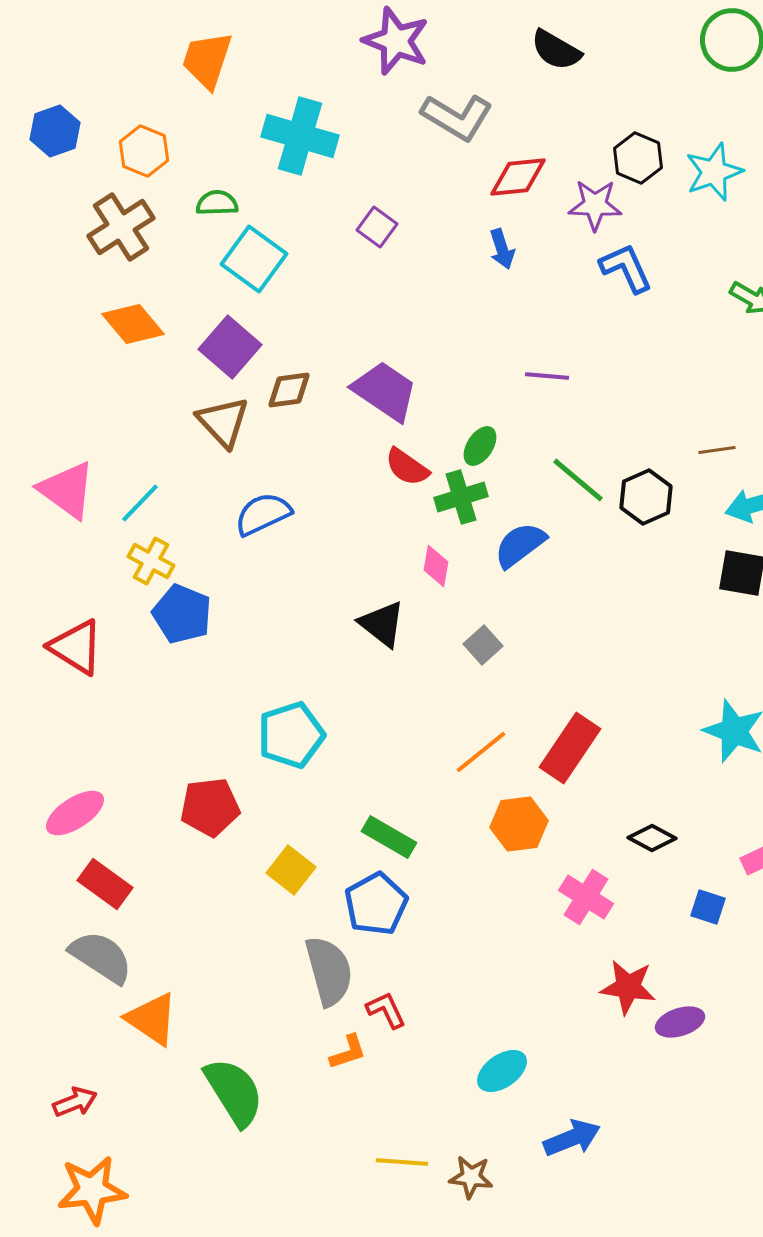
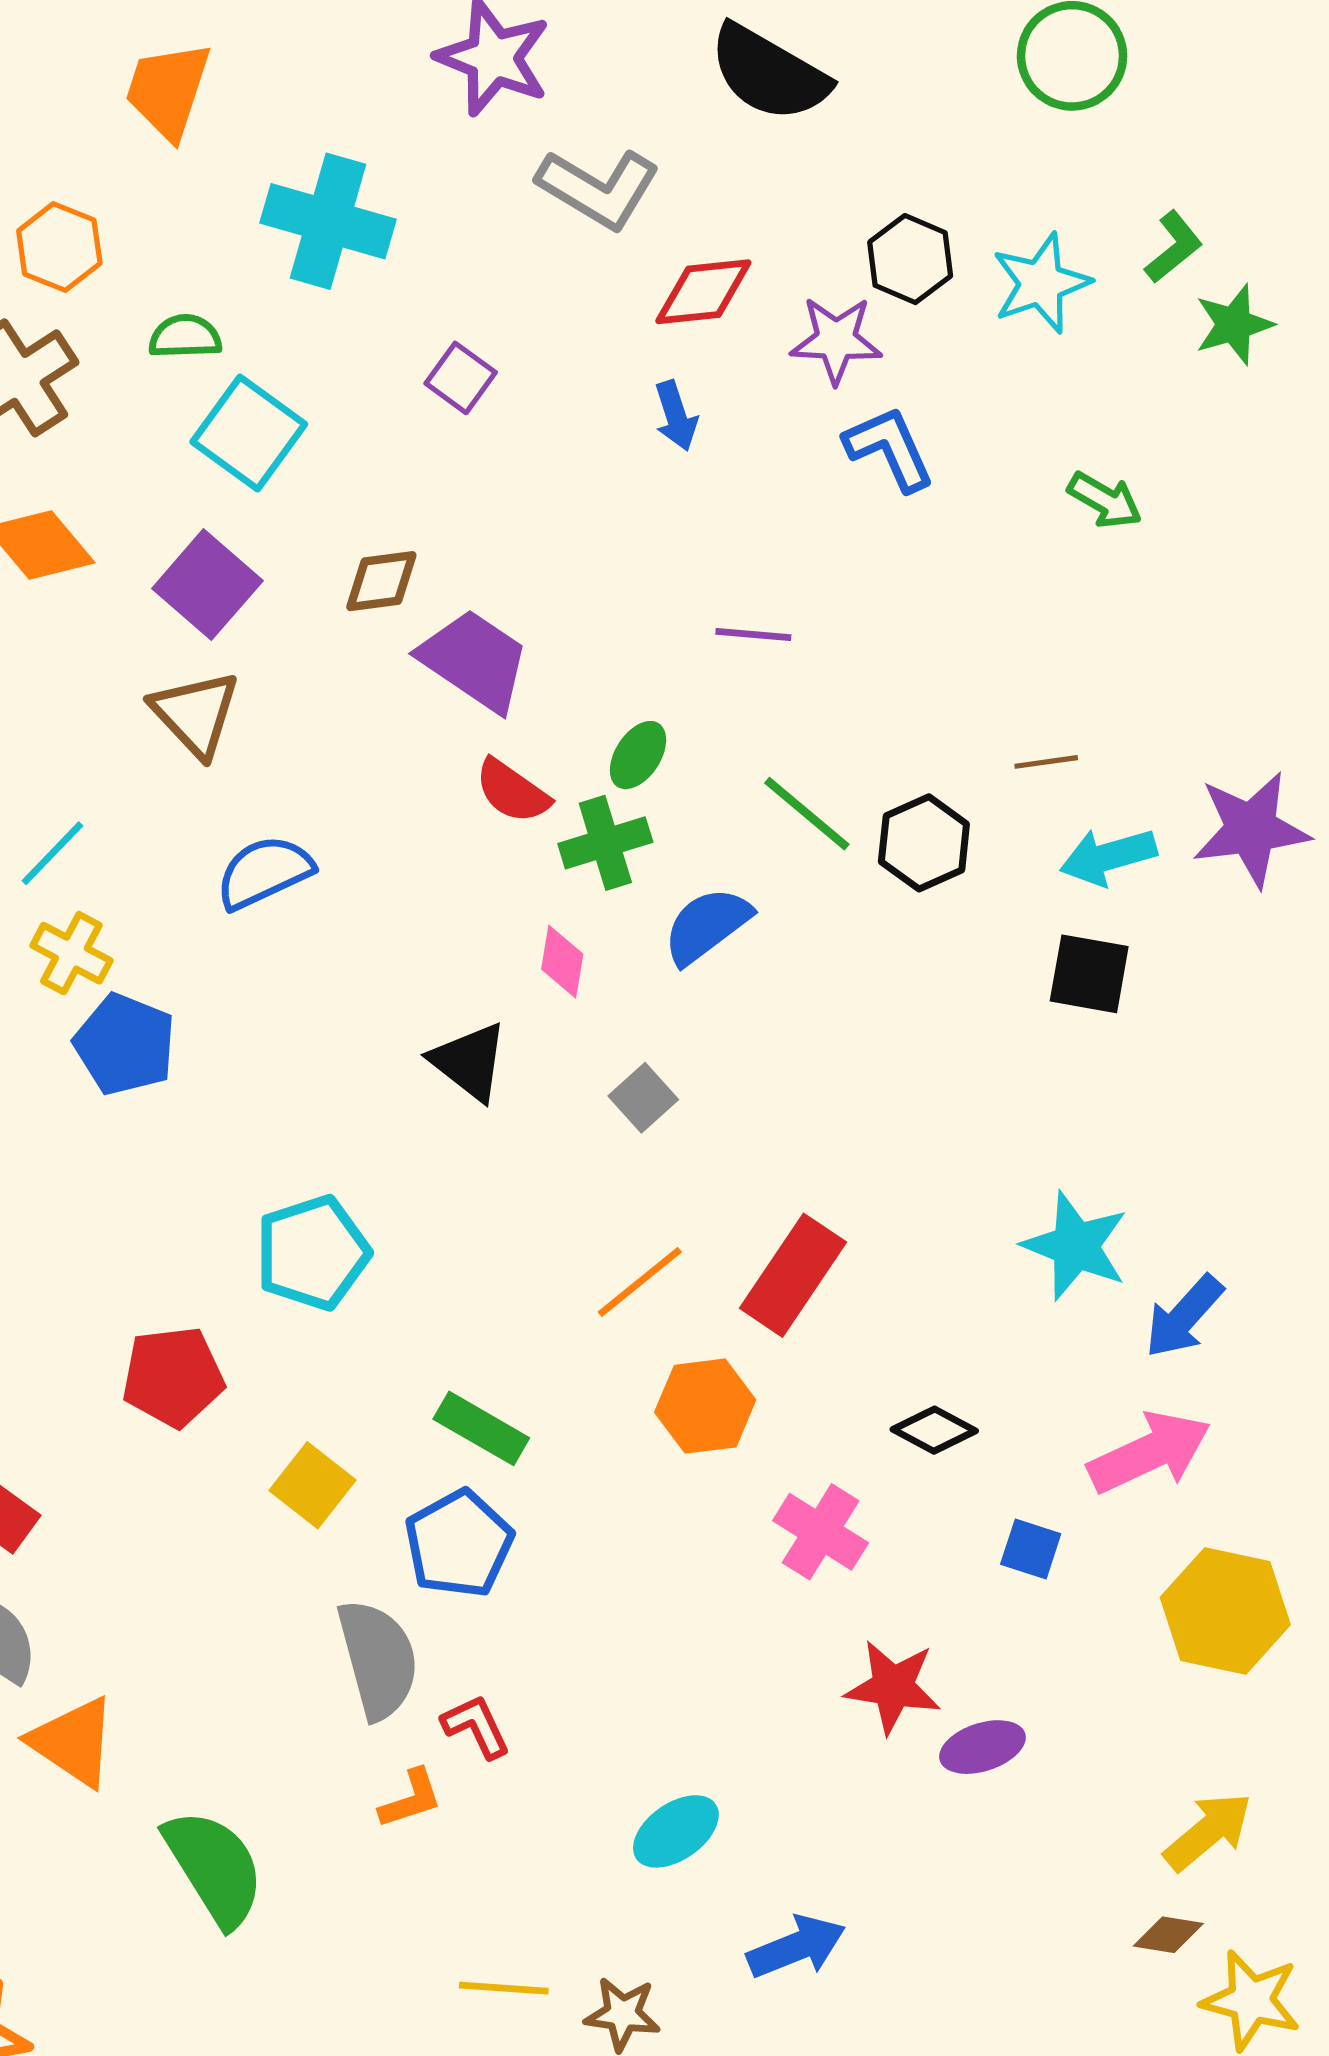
black semicircle: (556, 50) -> (769, 73), size x1.4
brown diamond: (289, 390) -> (381, 581), moved

